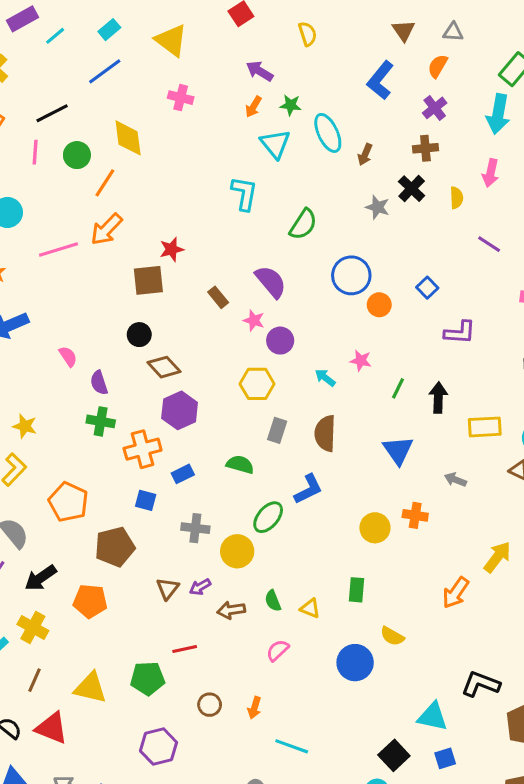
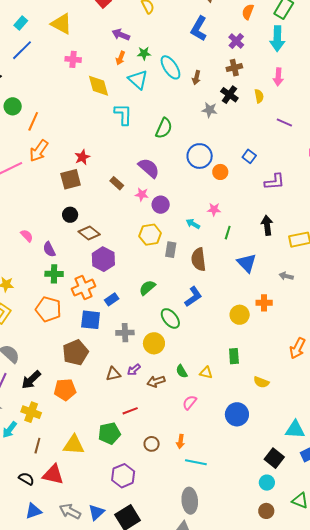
orange semicircle: (438, 66) -> (248, 12), moved
yellow diamond: (128, 138) -> (98, 86), moved
green line: (398, 388) -> (228, 233), moved
gray rectangle: (277, 430) -> (171, 250), moved
green semicircle: (240, 465) -> (147, 288), turned -48
blue square: (146, 500) -> (91, 320), size x1.5
orange pentagon: (68, 502) -> (48, 309), moved
green ellipse: (268, 517) -> (170, 318), turned -70
brown triangle: (168, 589) -> (113, 374), turned 49
blue circle: (355, 663) -> (237, 414), moved
cyan line: (292, 746) -> (196, 462), moved

